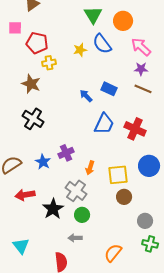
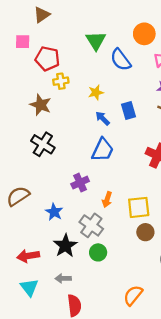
green triangle: (93, 15) -> (96, 41), moved
yellow star: (80, 50) -> (96, 92), moved
blue rectangle: (109, 89) -> (128, 110), turned 49
blue trapezoid: (104, 124) -> (103, 150), moved
blue star: (43, 162) -> (54, 212), moved
red arrow: (25, 195) -> (28, 256), moved
gray arrow: (75, 238) -> (63, 278), moved

